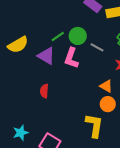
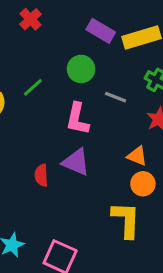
green circle: (78, 36) -> (81, 69), moved
green line: (58, 37) -> (33, 87), moved
purple triangle: (46, 56) -> (76, 162), moved

